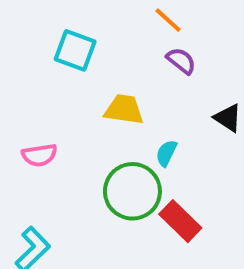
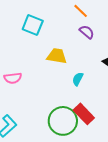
green circle: (132, 191) -> (63, 121), moved

